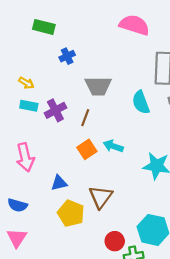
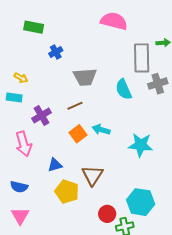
cyan rectangle: (29, 106) -> (14, 98), moved
purple cross: (55, 110) -> (42, 116), moved
brown line: (85, 118) -> (75, 106), turned 49

